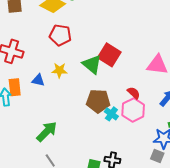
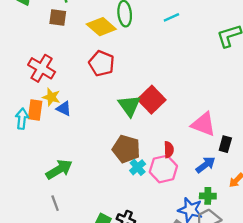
yellow star: (59, 70) -> (51, 97), moved
red semicircle: (134, 93) -> (169, 150), turned 32

